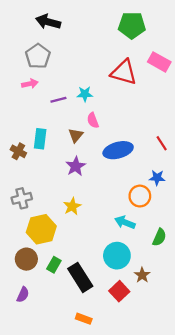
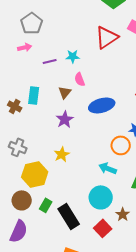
red triangle: (124, 72) -> (107, 37), turned -50
gray cross: (22, 198) -> (18, 147), turned 36
purple semicircle: (23, 295) -> (19, 231), size x1.6

